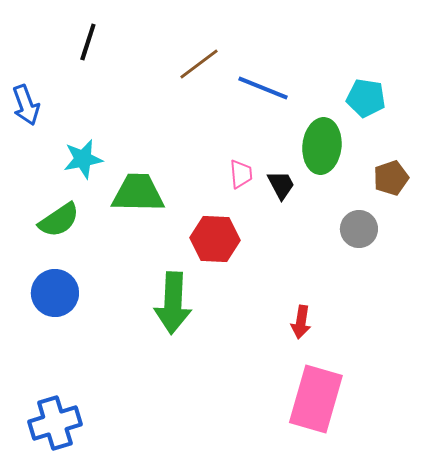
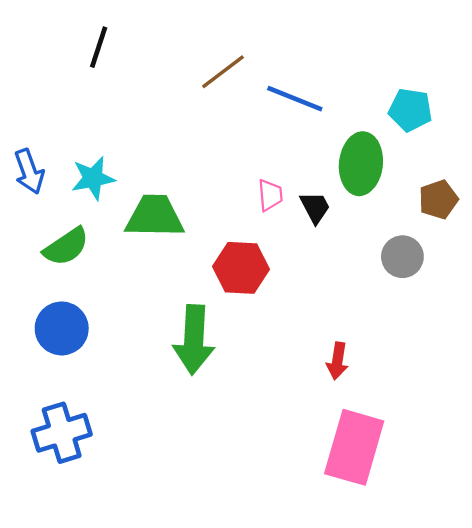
blue arrow: (26, 105) -> (29, 172), moved
blue cross: (55, 423) -> (62, 433), moved

